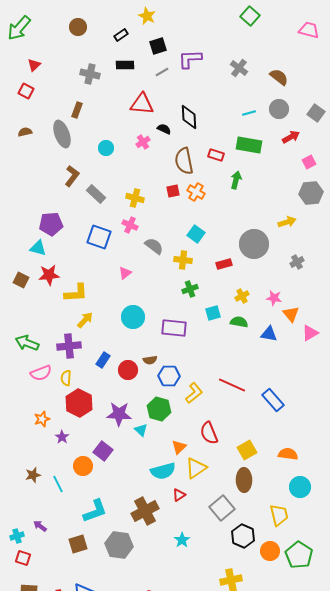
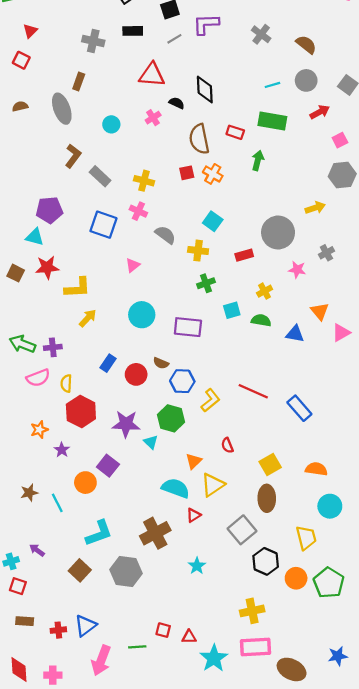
pink star: (274, 298) -> (297, 270), moved
purple cross: (69, 346) -> (53, 347), moved, size x0.7
brown semicircle: (150, 360) -> (161, 363), turned 32
red semicircle: (209, 433) -> (227, 445), size x0.6
cyan semicircle: (163, 471) -> (176, 488), turned -145
brown square: (78, 544) -> (80, 570), turned -30

